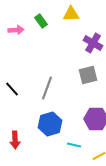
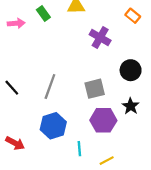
gray square: (88, 75) -> (95, 89), moved
red arrow: (15, 140) -> (15, 143), turned -60
cyan line: (74, 145) -> (79, 149), turned 72

